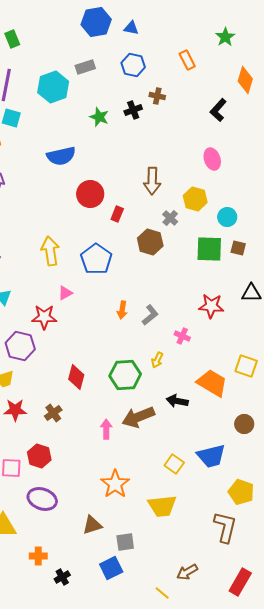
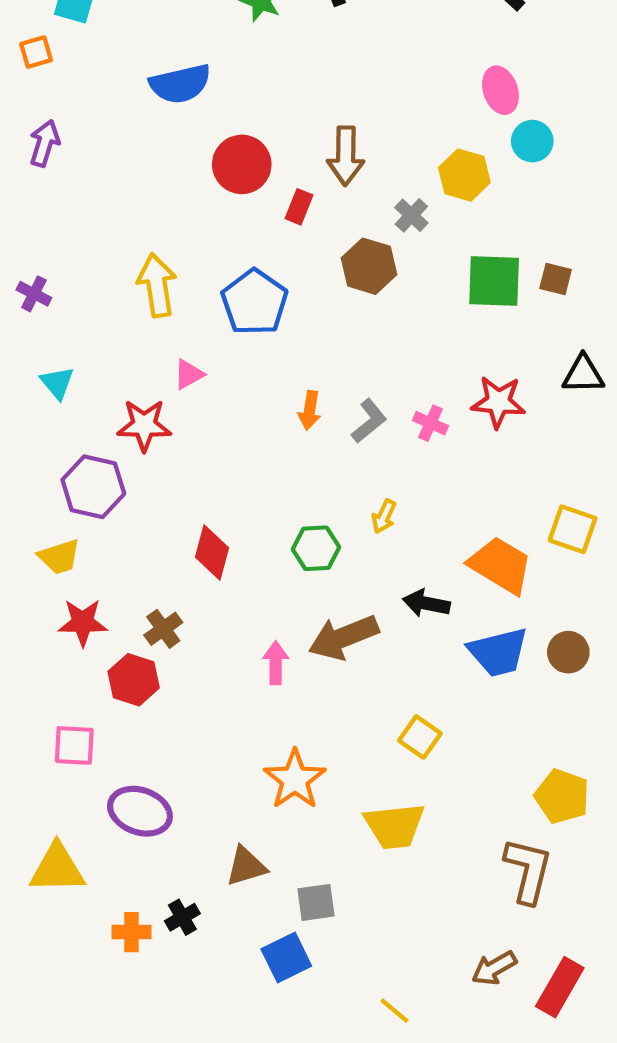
brown arrow: (152, 181) -> (346, 156), moved
cyan circle: (227, 217) -> (532, 141), moved
pink cross: (182, 336) -> (430, 423), moved
green hexagon: (125, 375) -> (316, 548), size x0.7
red hexagon: (39, 456) -> (134, 680), moved
blue trapezoid: (211, 456) -> (498, 652), moved
brown arrow: (187, 572) -> (494, 968), moved
black cross: (62, 577) -> (182, 917), moved

